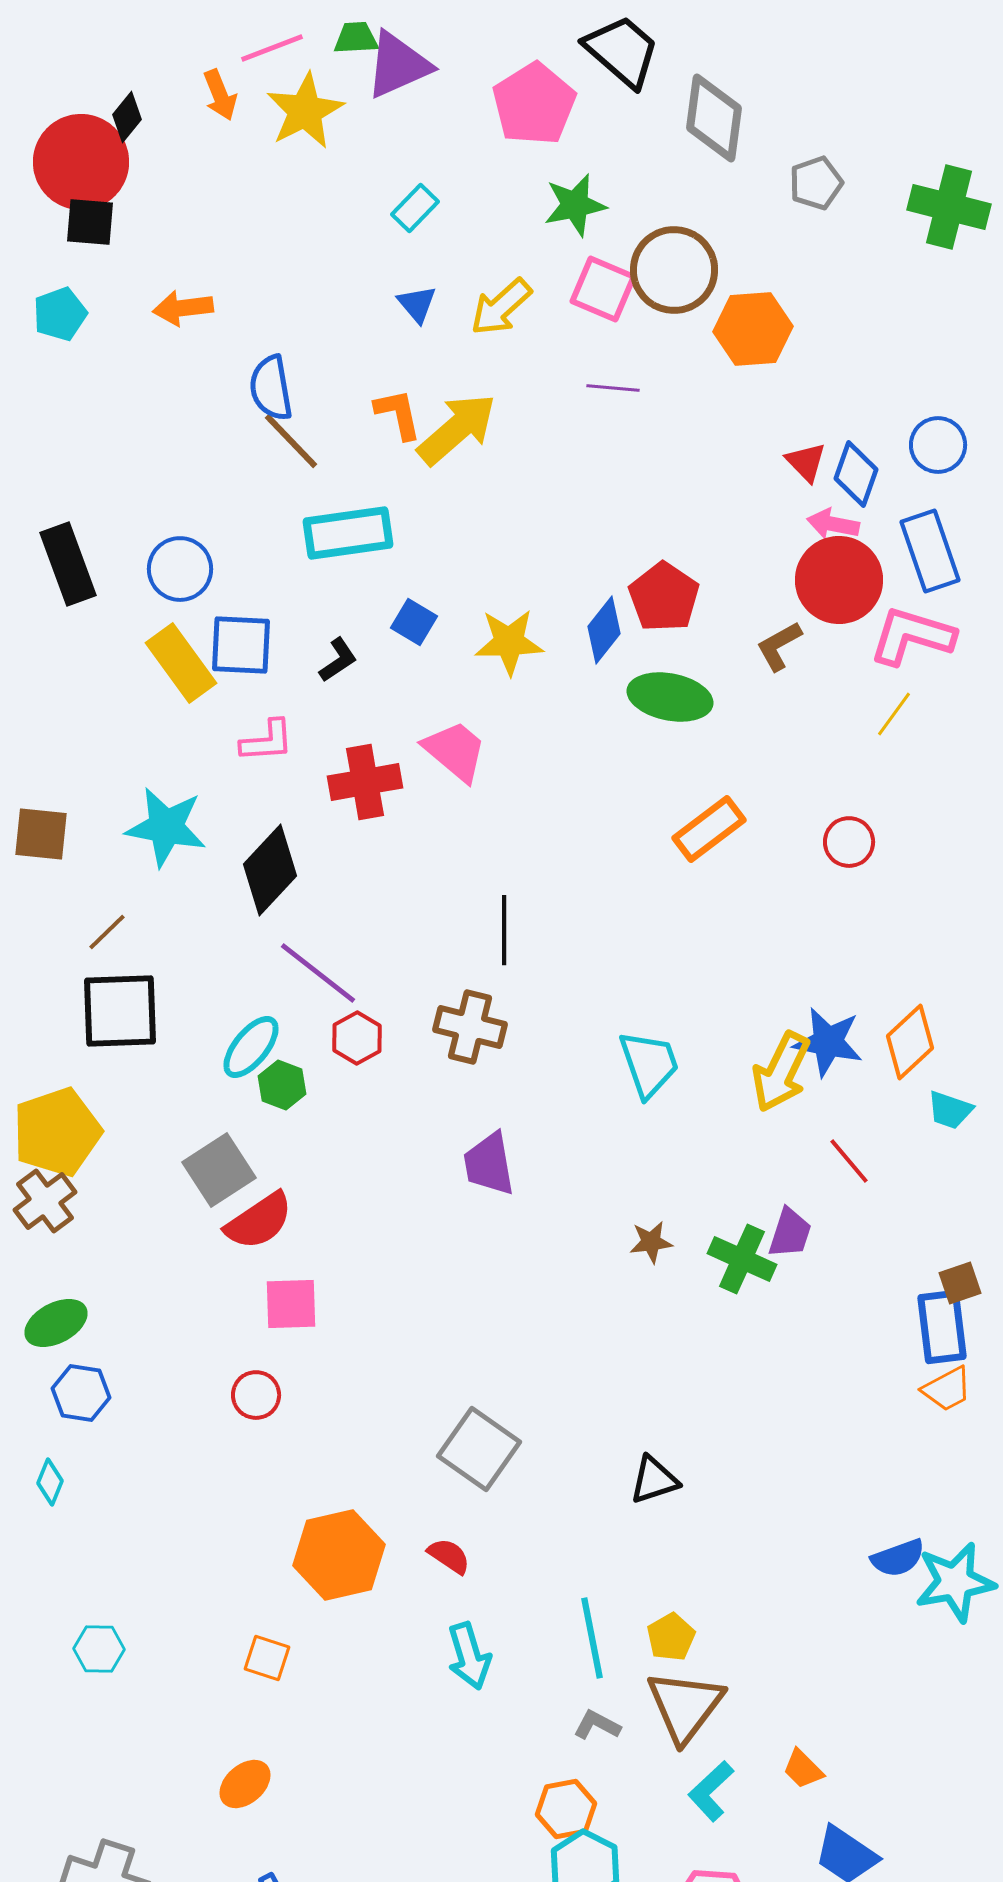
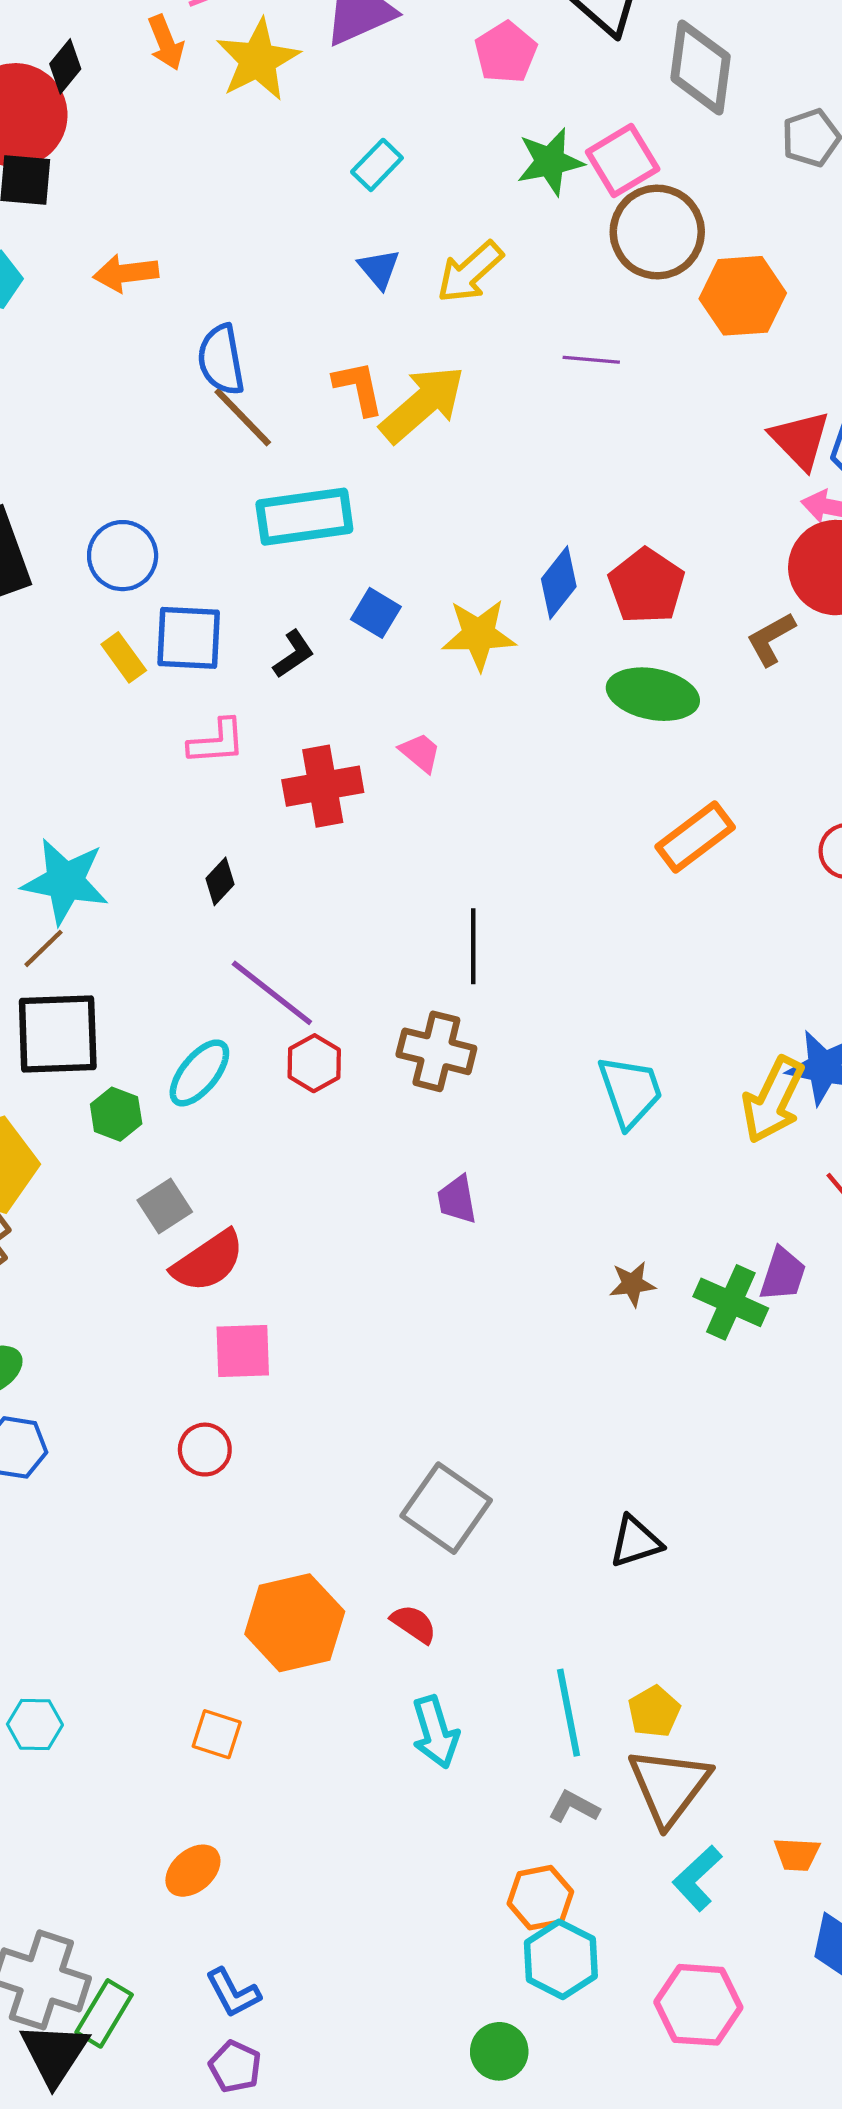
pink pentagon: (534, 104) -> (506, 52), size x0.7
pink square: (603, 289) -> (623, 161), moved, turned 36
red triangle: (806, 462) -> (800, 440), size x1.4
blue diamond: (604, 630) -> (559, 583), moved
yellow rectangle: (181, 663) -> (124, 657), size x0.6
pink trapezoid: (455, 751) -> (420, 753), size x0.6
cyan star: (166, 827) -> (65, 881), moved
black diamond: (270, 870) -> (220, 881), size x0.5
green hexagon: (282, 1085) -> (116, 1114), moved
purple trapezoid: (489, 1164) -> (457, 1200), size x0.7
gray square: (219, 1170) -> (165, 1206), size x0.7
orange trapezoid: (803, 1769) -> (797, 1854), turned -42

